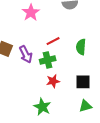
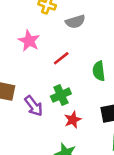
red line: (53, 41) -> (61, 58), moved
purple arrow: (26, 54) -> (34, 106), moved

